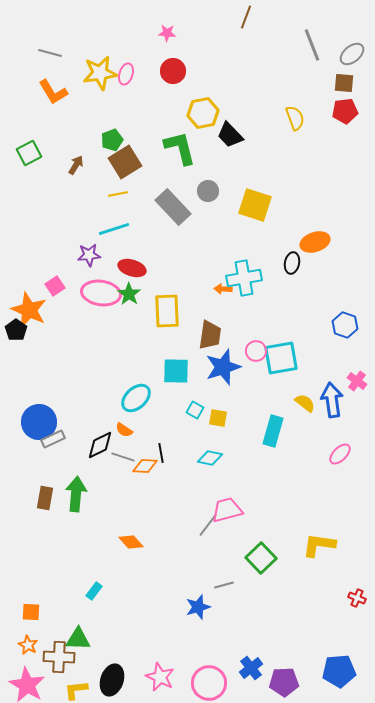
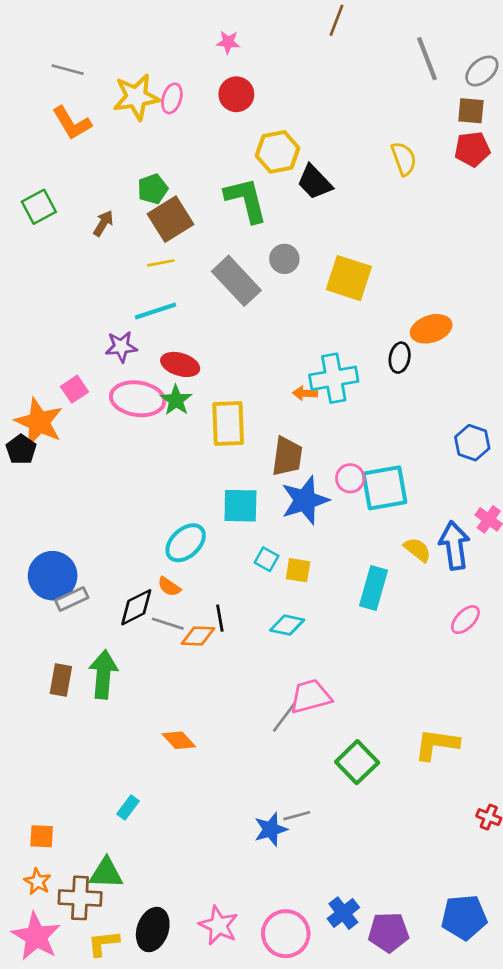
gray line: (224, 585) -> (297, 816), moved

